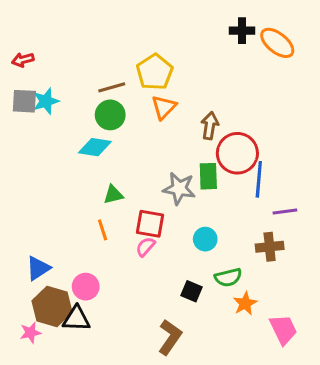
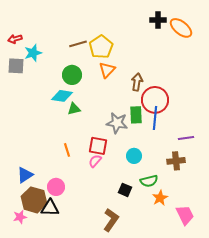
brown line: (112, 87) -> (78, 44), moved
cyan star: (46, 101) -> (33, 53), moved
blue line: (259, 179) -> (155, 118), moved
green triangle: (113, 195) -> (74, 109), moved

